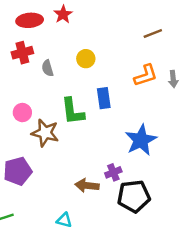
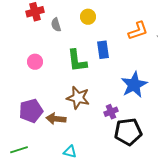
brown star: (45, 133) -> (78, 98), moved
brown arrow: (87, 186) -> (56, 119), moved

